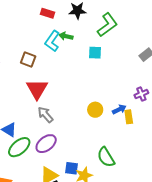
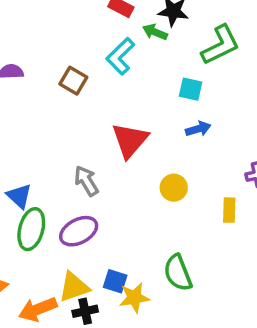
green arrow: (66, 36) -> (155, 32), moved
red triangle: (37, 89) -> (130, 140), moved
blue arrow: (119, 109) -> (198, 129), moved
green ellipse: (19, 147) -> (31, 229), turned -45

